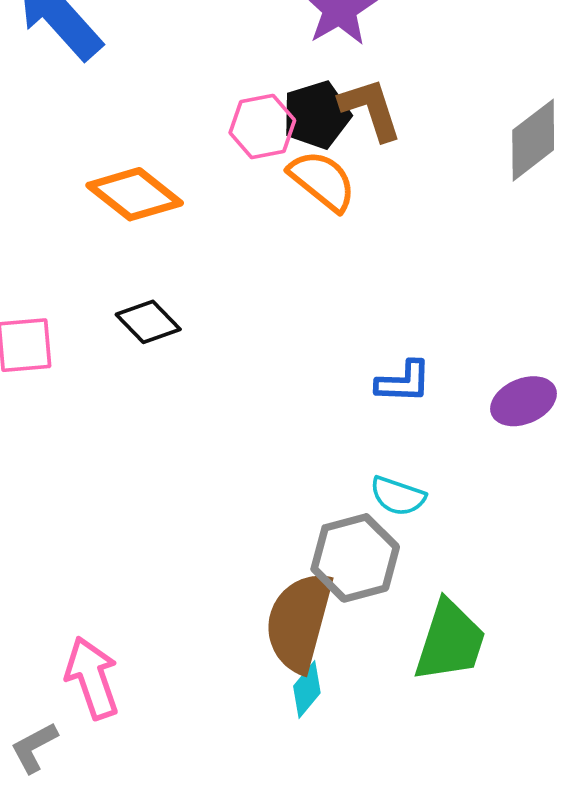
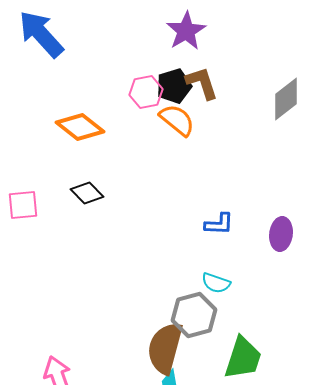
purple ellipse: (524, 401) -> (281, 234), turned -60

